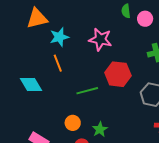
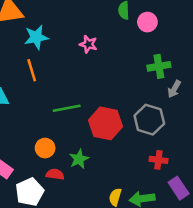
pink star: (100, 39) -> (88, 44), size x0.6
red hexagon: (118, 74) -> (105, 123), moved

